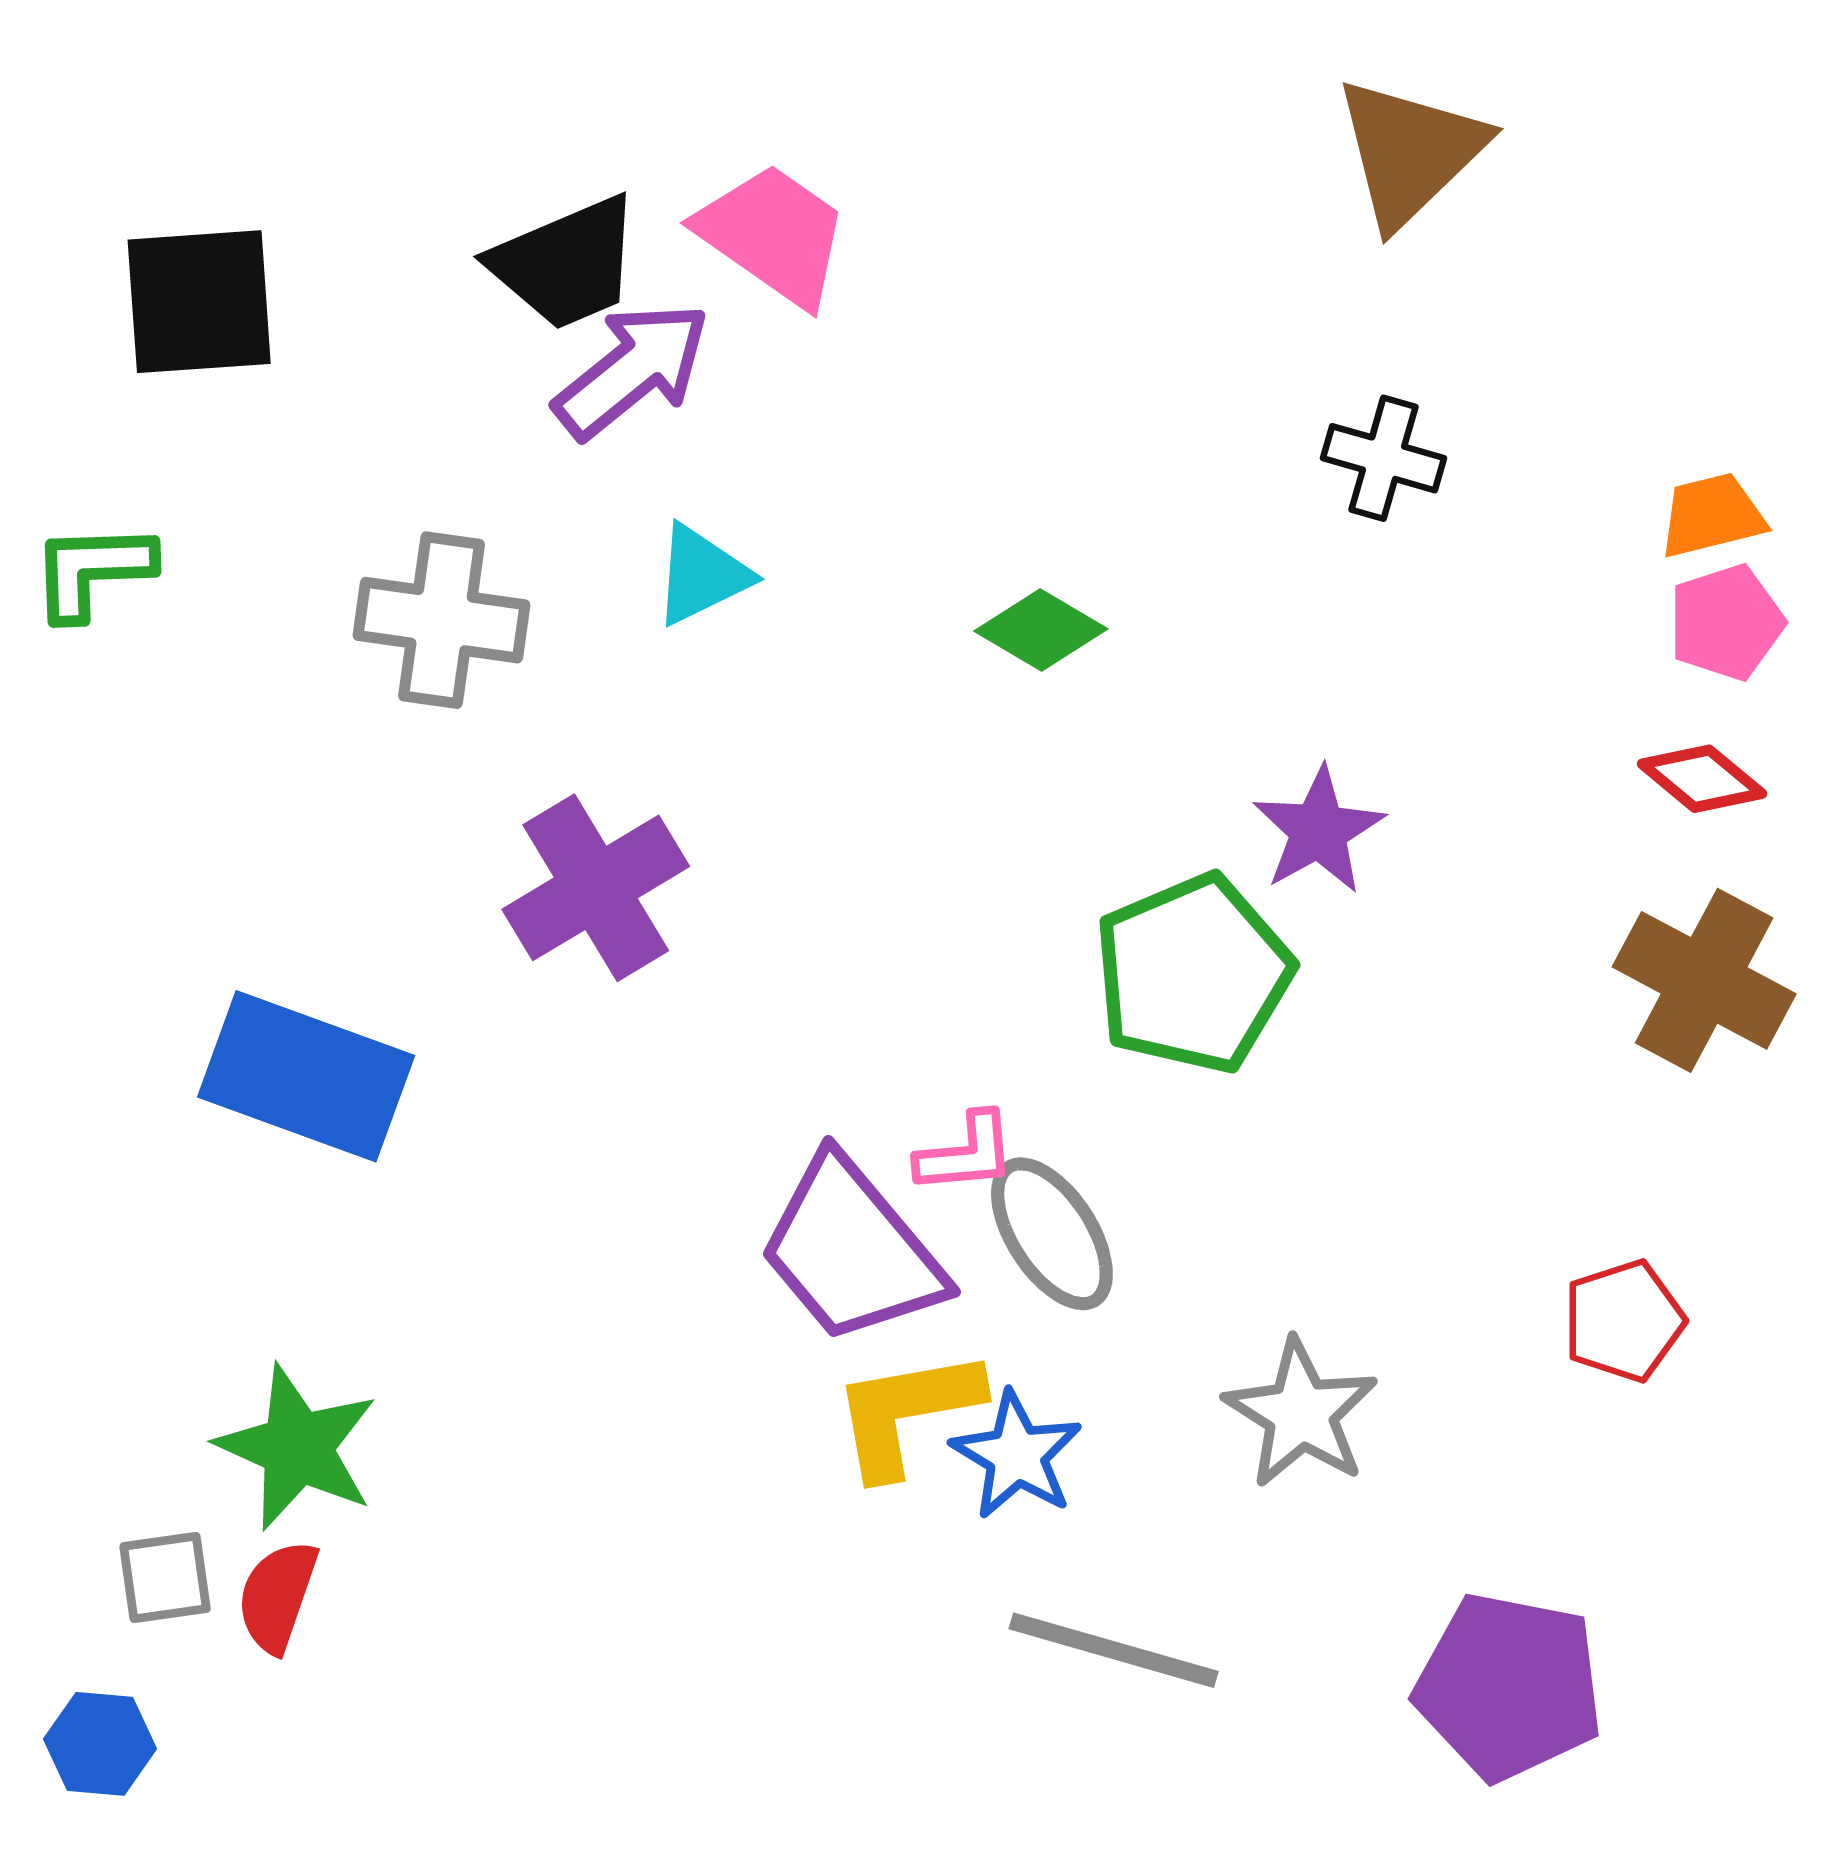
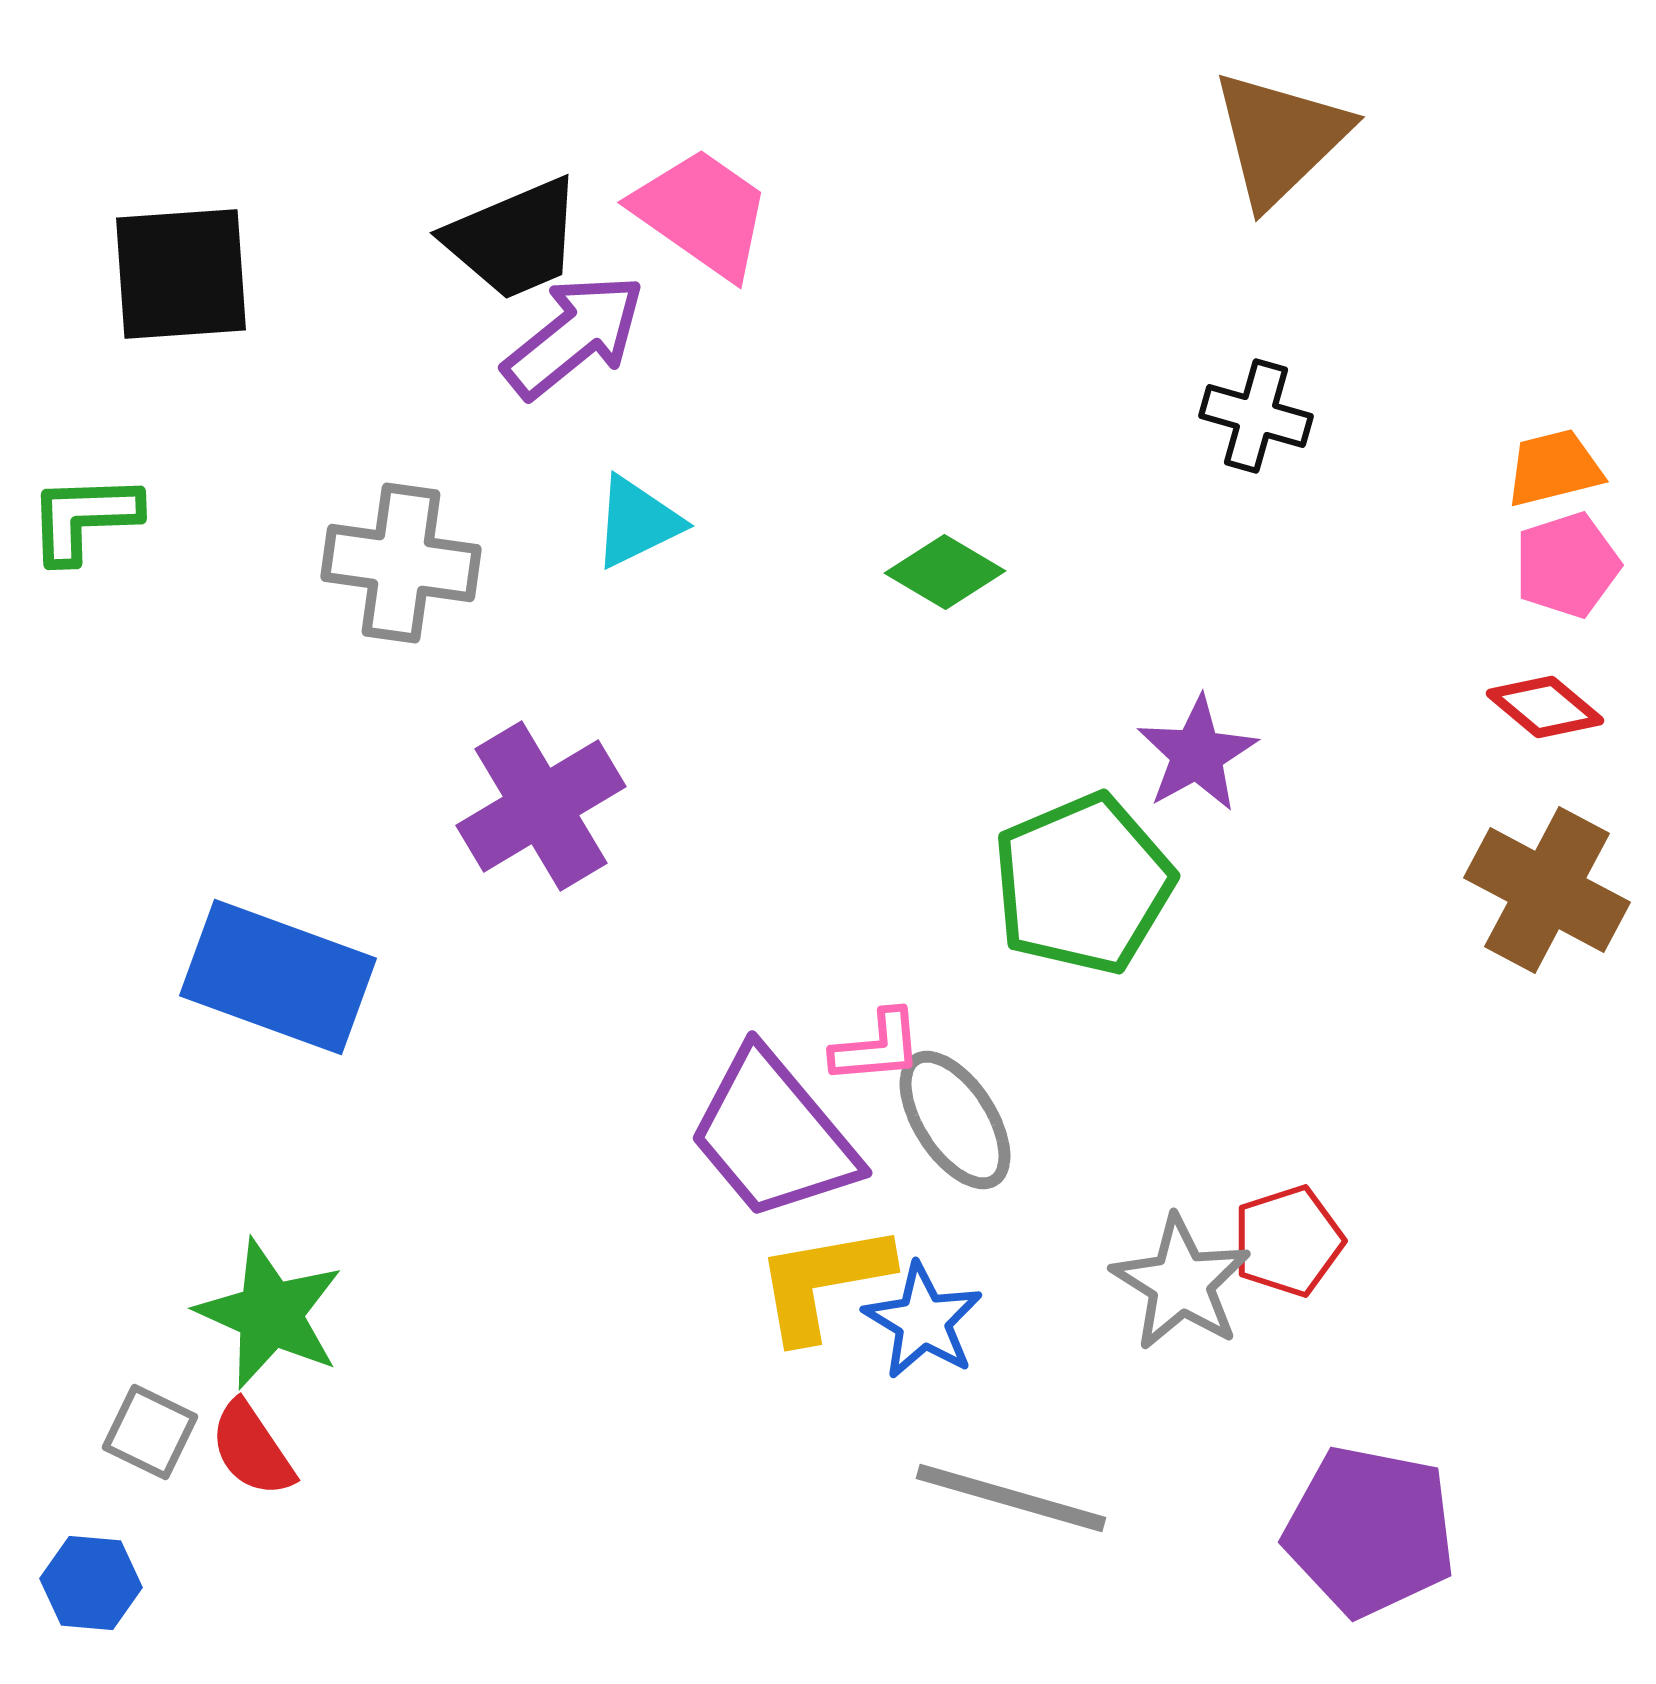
red pentagon: (1624, 1321) -> (1288, 1241), moved
gray square: (165, 1578) -> (150, 1432), turned 34
red semicircle: (277, 1596) -> (252, 1449), turned -53

